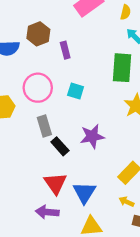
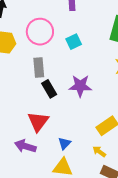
cyan square: (76, 91) -> (74, 42), turned 35
blue triangle: (84, 193) -> (64, 143), moved, size x0.6

